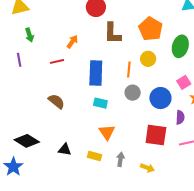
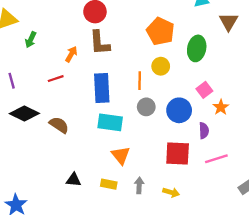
brown L-shape: (112, 33) -> (100, 43), moved
green arrow: (29, 35) -> (31, 40), moved, turned 48
cyan rectangle: (100, 103) -> (110, 122), size x1.5
black diamond: (27, 141) -> (24, 113), moved

